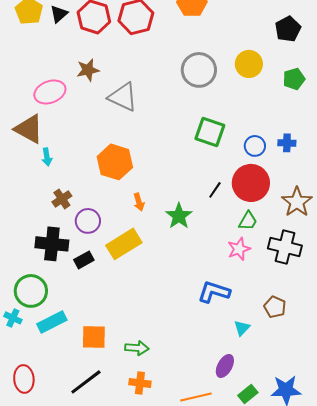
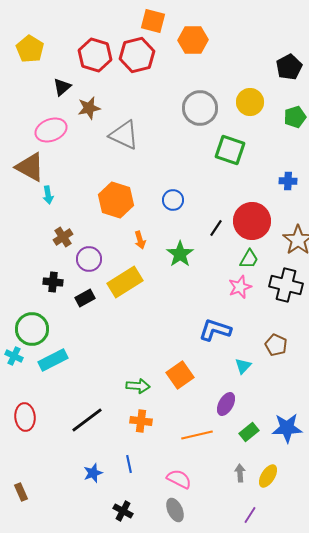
black triangle: (59, 14) -> (62, 87), moved
green square: (210, 132) -> (230, 150), moved
blue circle: (255, 146) -> (173, 200), moved
black cross: (52, 244) -> (53, 282), size x0.6
orange square: (94, 337) -> (180, 375), moved, turned -36

